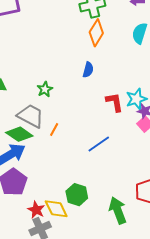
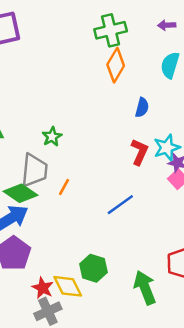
blue semicircle: (88, 70) -> (142, 107), moved
red L-shape: (115, 102) -> (140, 152), turned 35
gray trapezoid: (31, 116) -> (34, 170), turned 68

